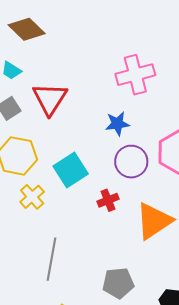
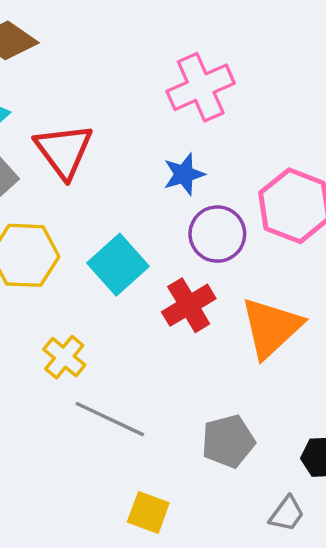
yellow cross: (32, 197) -> (64, 357), moved
red cross: (108, 200) -> (189, 305), size x1.4
gray line: (52, 259) -> (110, 419), turned -66

